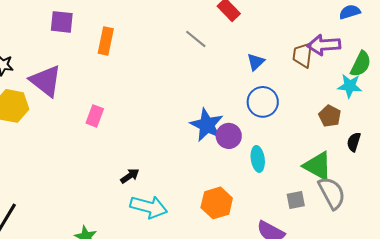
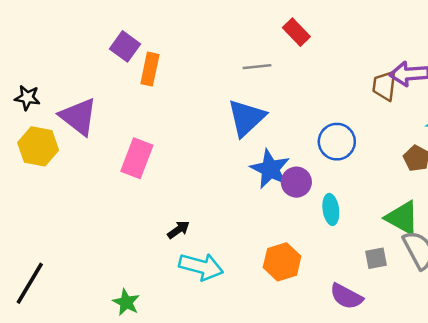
purple square: (62, 22) -> (125, 46), moved, turned 30
gray line: (196, 39) -> (257, 67), turned -45
blue triangle: (256, 62) -> (246, 118), moved, size x1.8
pink rectangle: (95, 116) -> (137, 158), size x1.5

